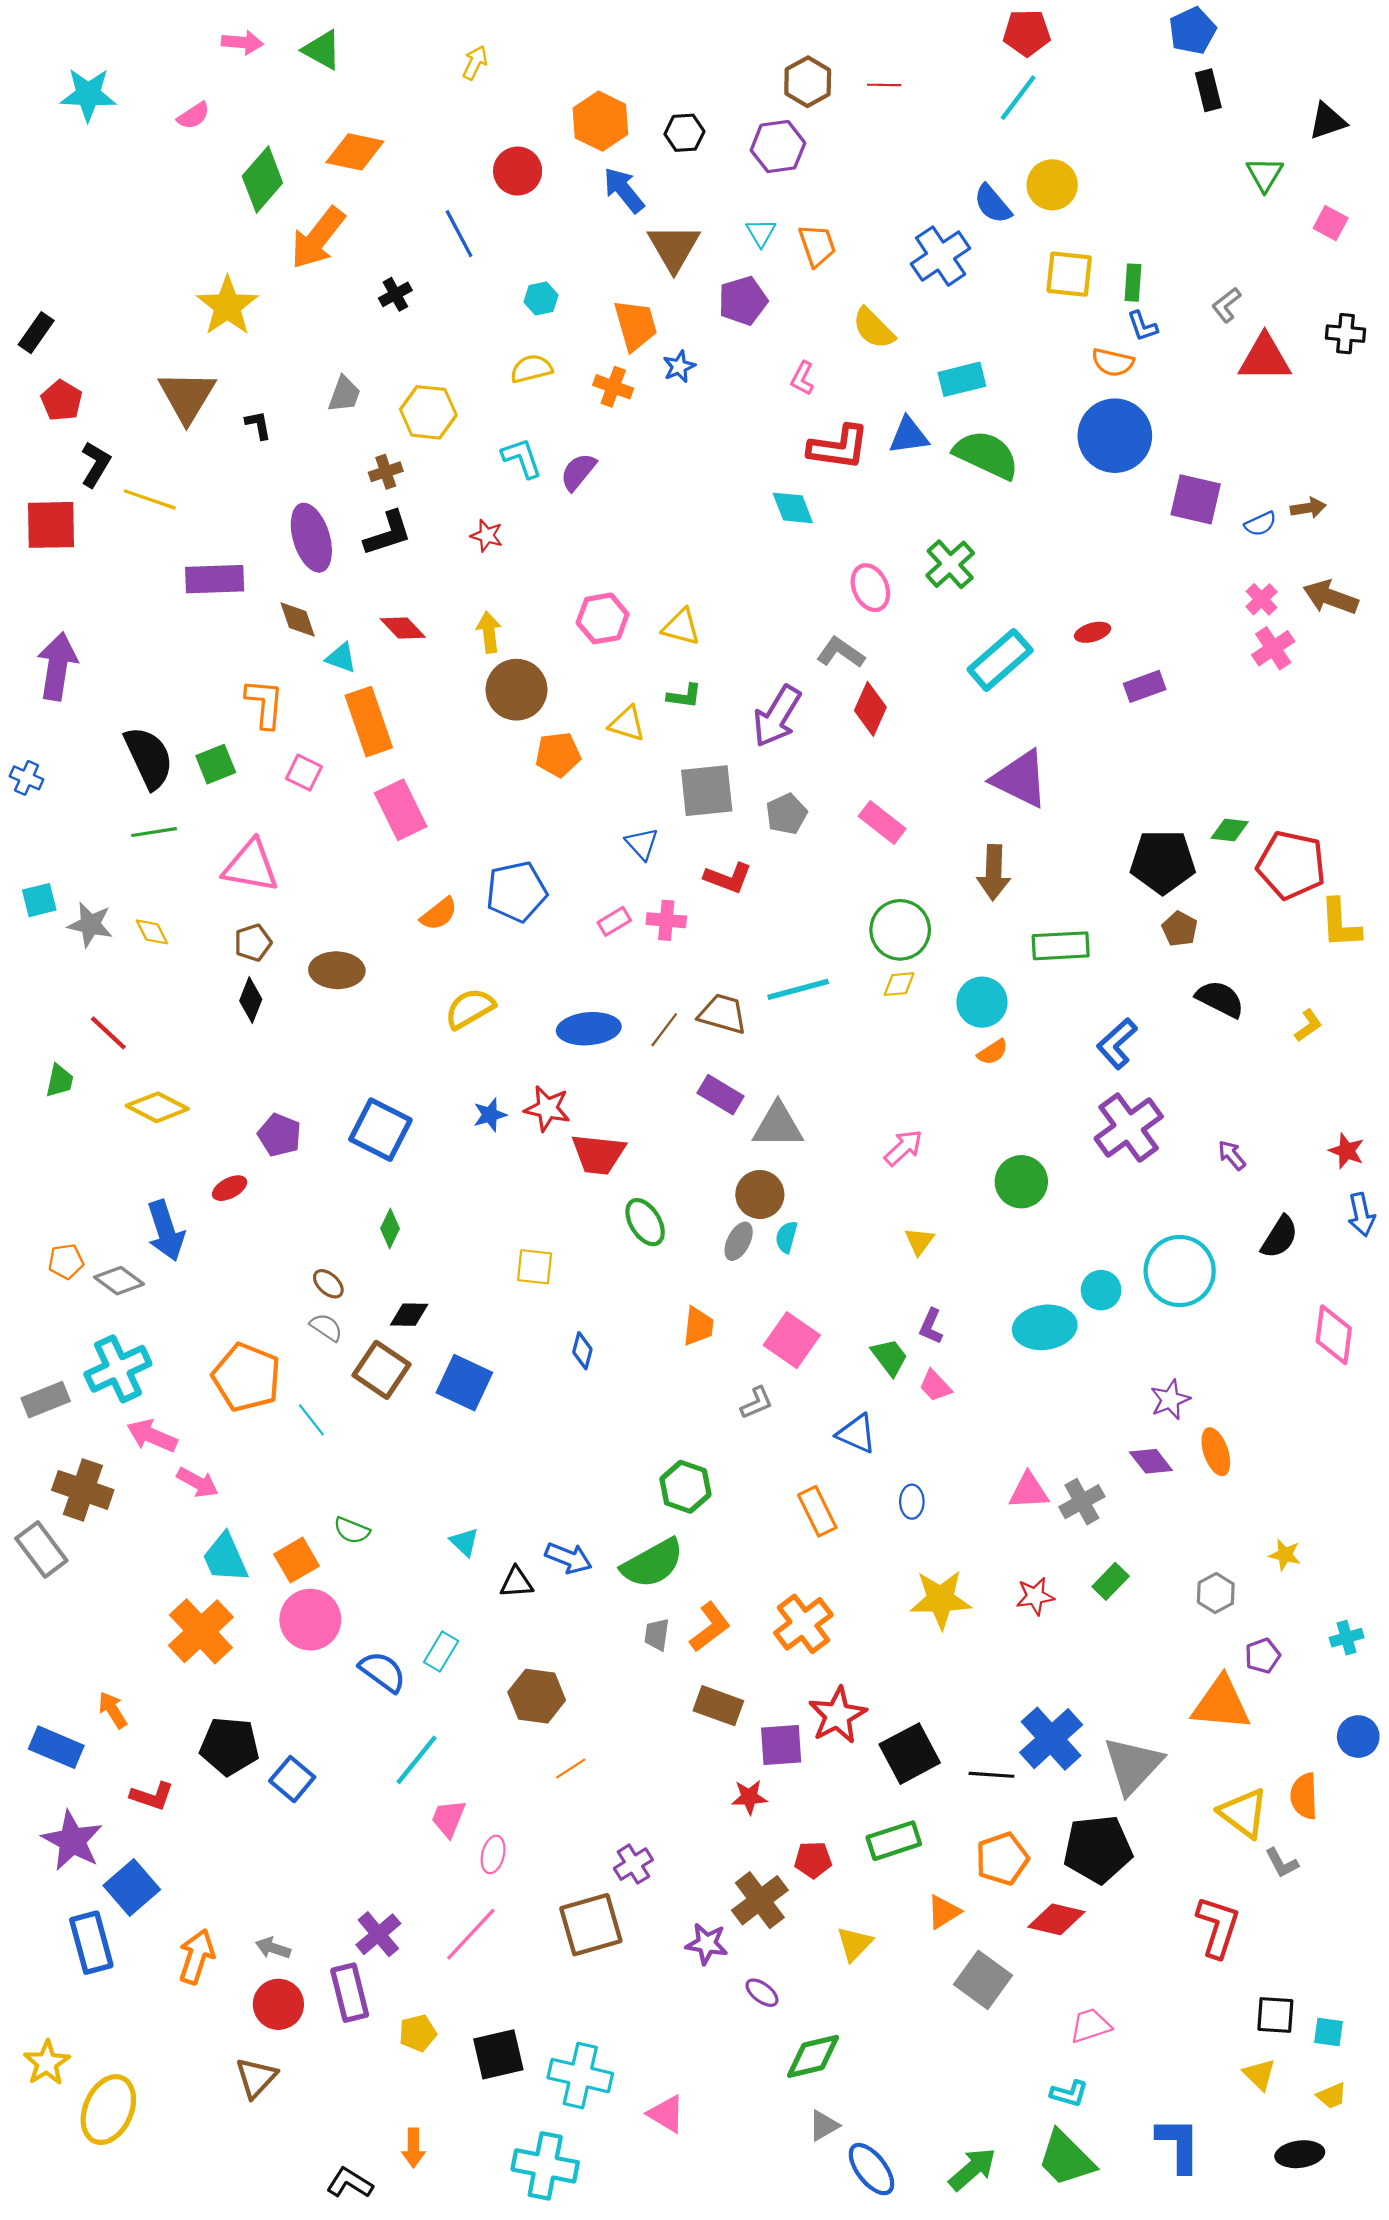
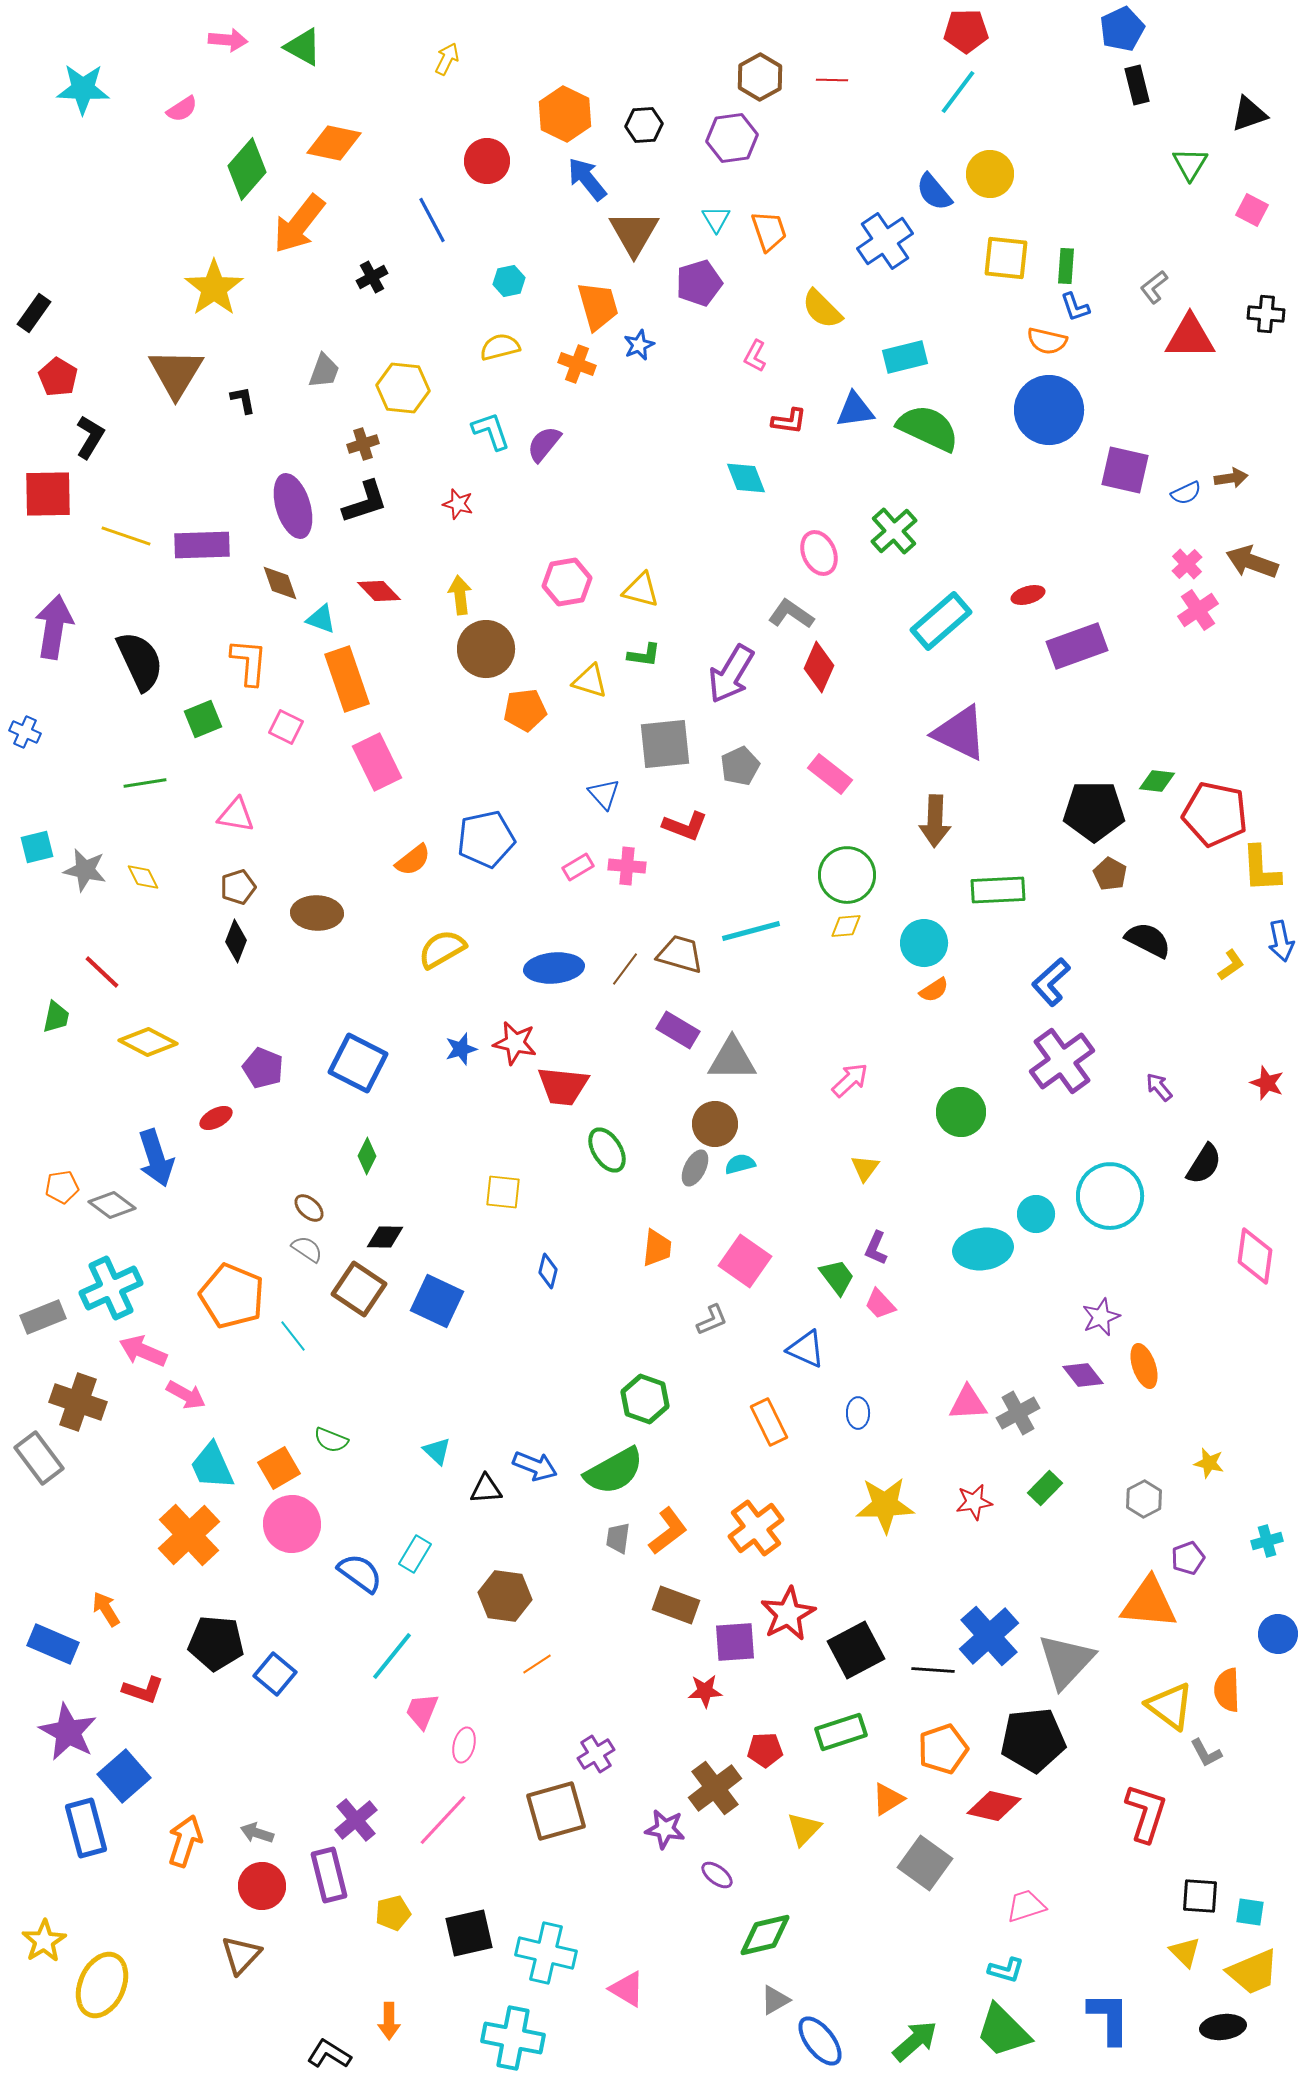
red L-shape: (839, 447) -> (789, 421), size x0.6
yellow line: (150, 499) -> (126, 536), moved
purple rectangle: (1145, 686) -> (1077, 646), size x1.5
black semicircle: (149, 758) -> (140, 661), moved
pink triangle: (251, 866) -> (236, 815), size x0.7
blue arrow: (1361, 1215) -> (1281, 941), moved
cyan semicircle: (786, 1237) -> (740, 1164), turned 60
yellow trapezoid: (1332, 2096) -> (1253, 1972), size x1.8

